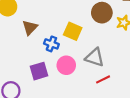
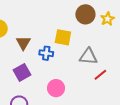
pink circle: (66, 65) -> (56, 88), moved
purple square: (39, 71) -> (22, 72), moved

